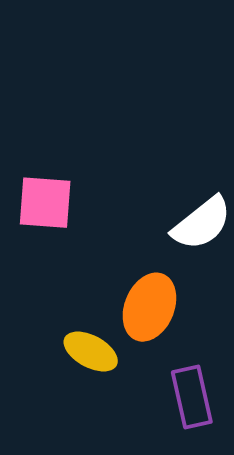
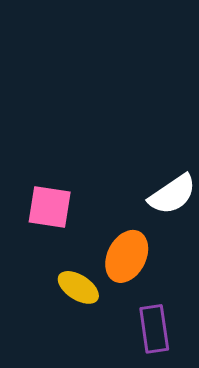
pink square: (45, 203) -> (50, 207), moved

